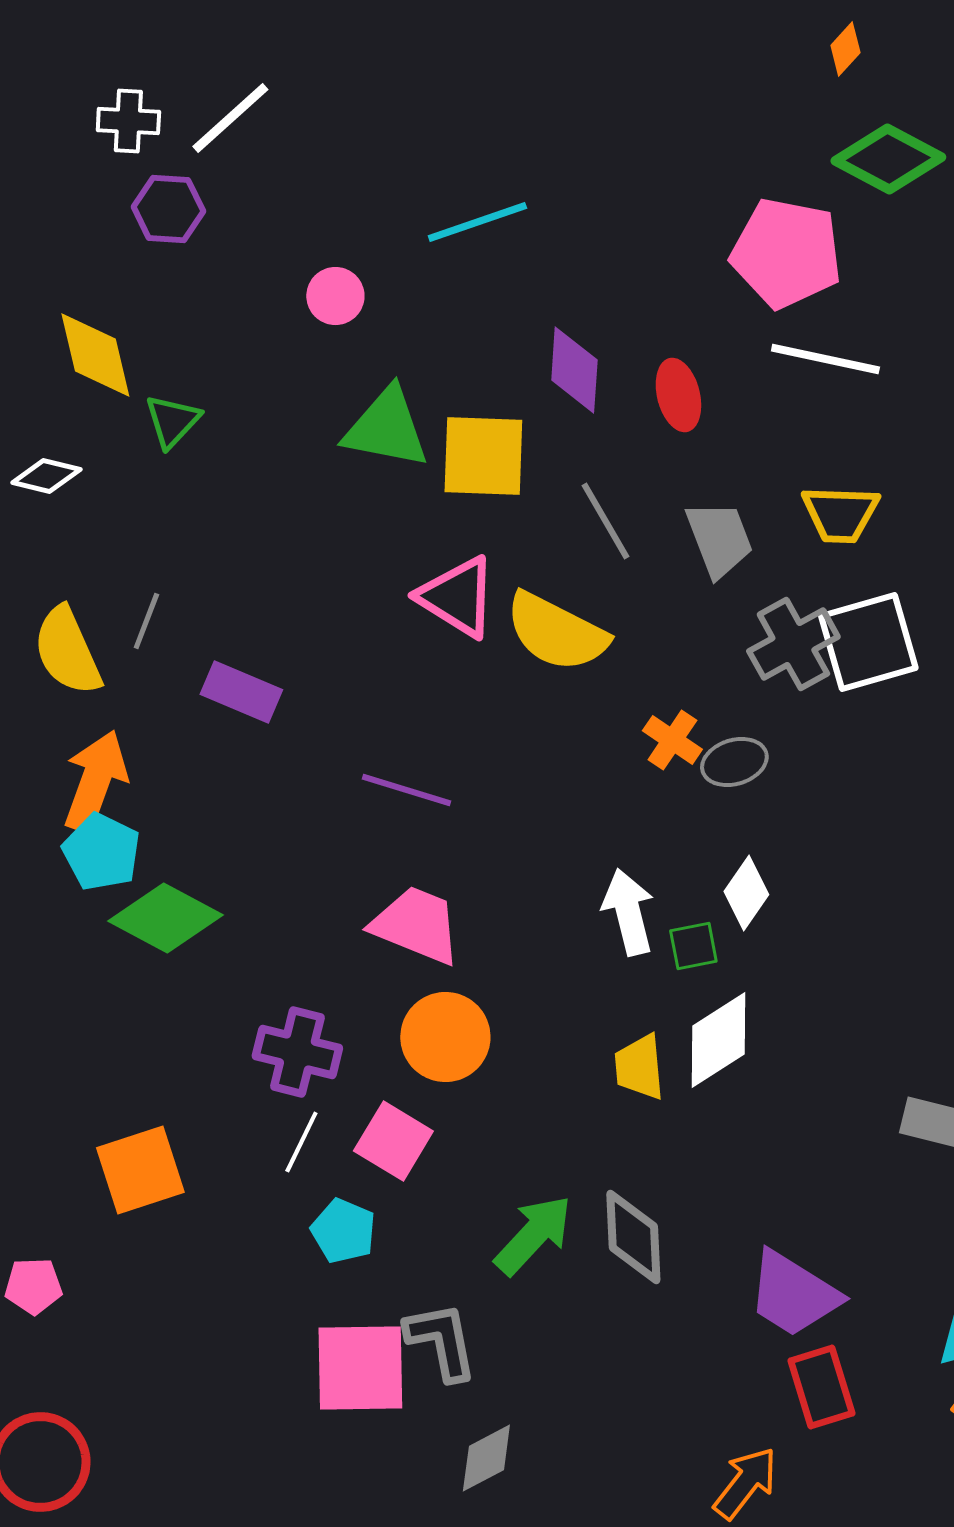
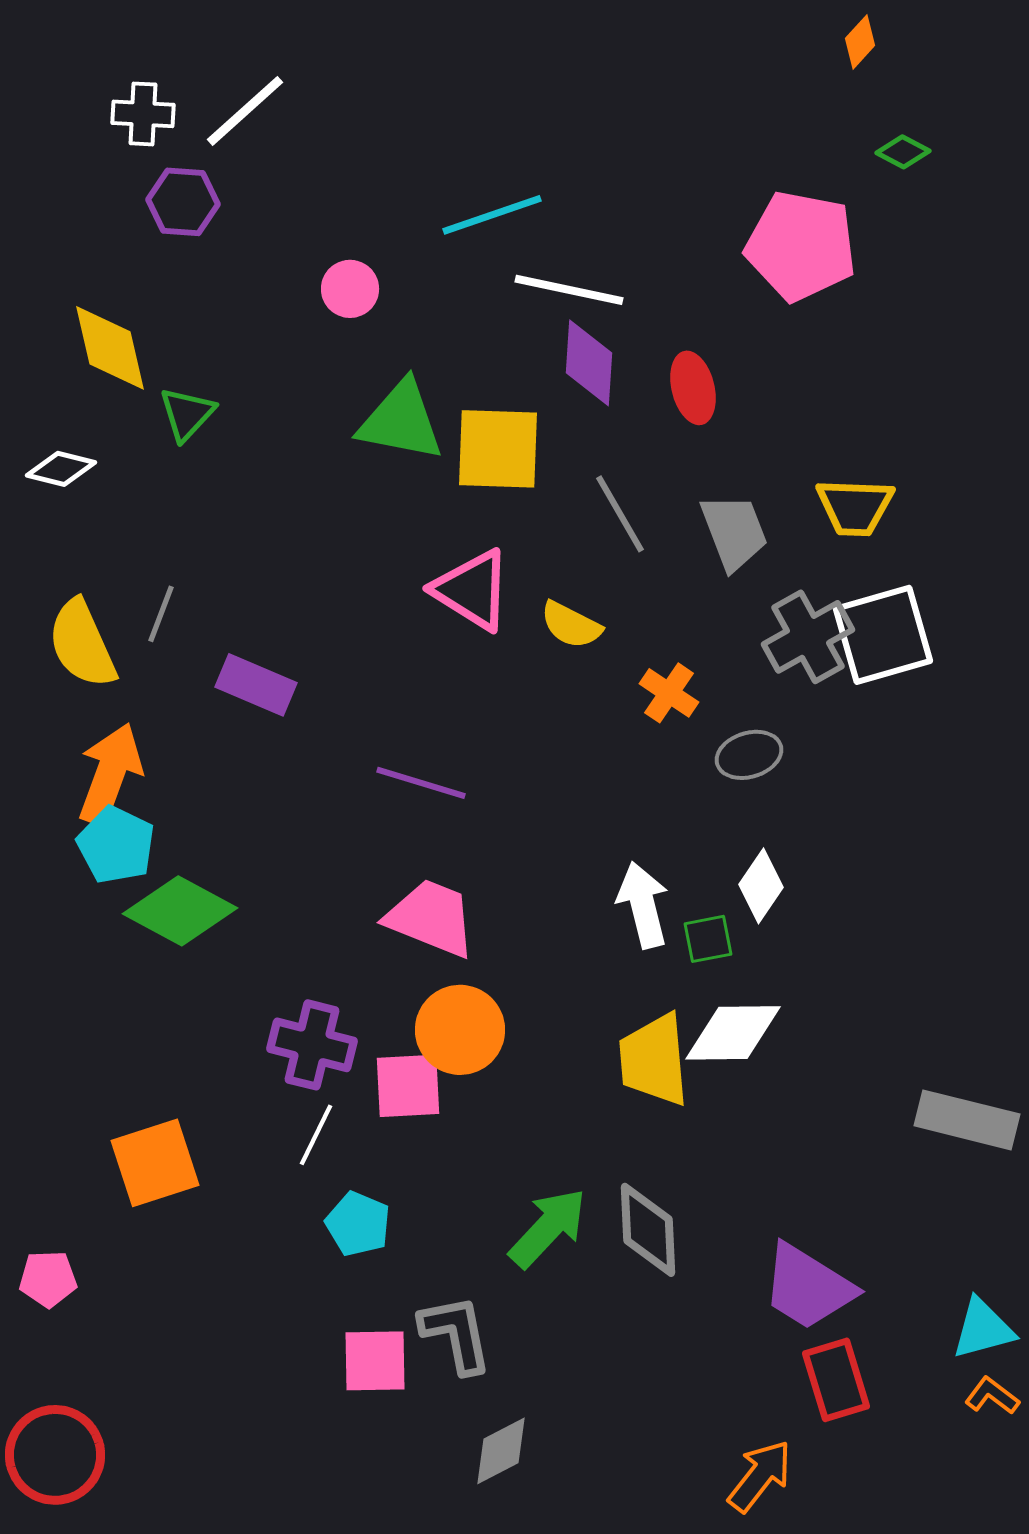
green diamond: (888, 159) -> (903, 152), size x0.5
white line: (825, 359) -> (569, 290), moved
yellow semicircle: (556, 632) -> (571, 625), size x0.6
orange cross: (672, 740) -> (669, 693), moved
white diamond: (718, 1040) -> (733, 1033), turned 32
yellow trapezoid: (639, 1067) -> (654, 1060), size x1.4
pink square: (393, 1141) -> (408, 1086), moved, turned -34
pink square: (360, 1368) -> (375, 1361), size x0.7

